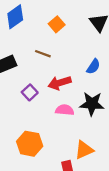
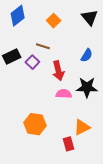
red arrow: (60, 83) -> (58, 71), turned -84
purple square: (30, 92) -> (32, 62), moved

